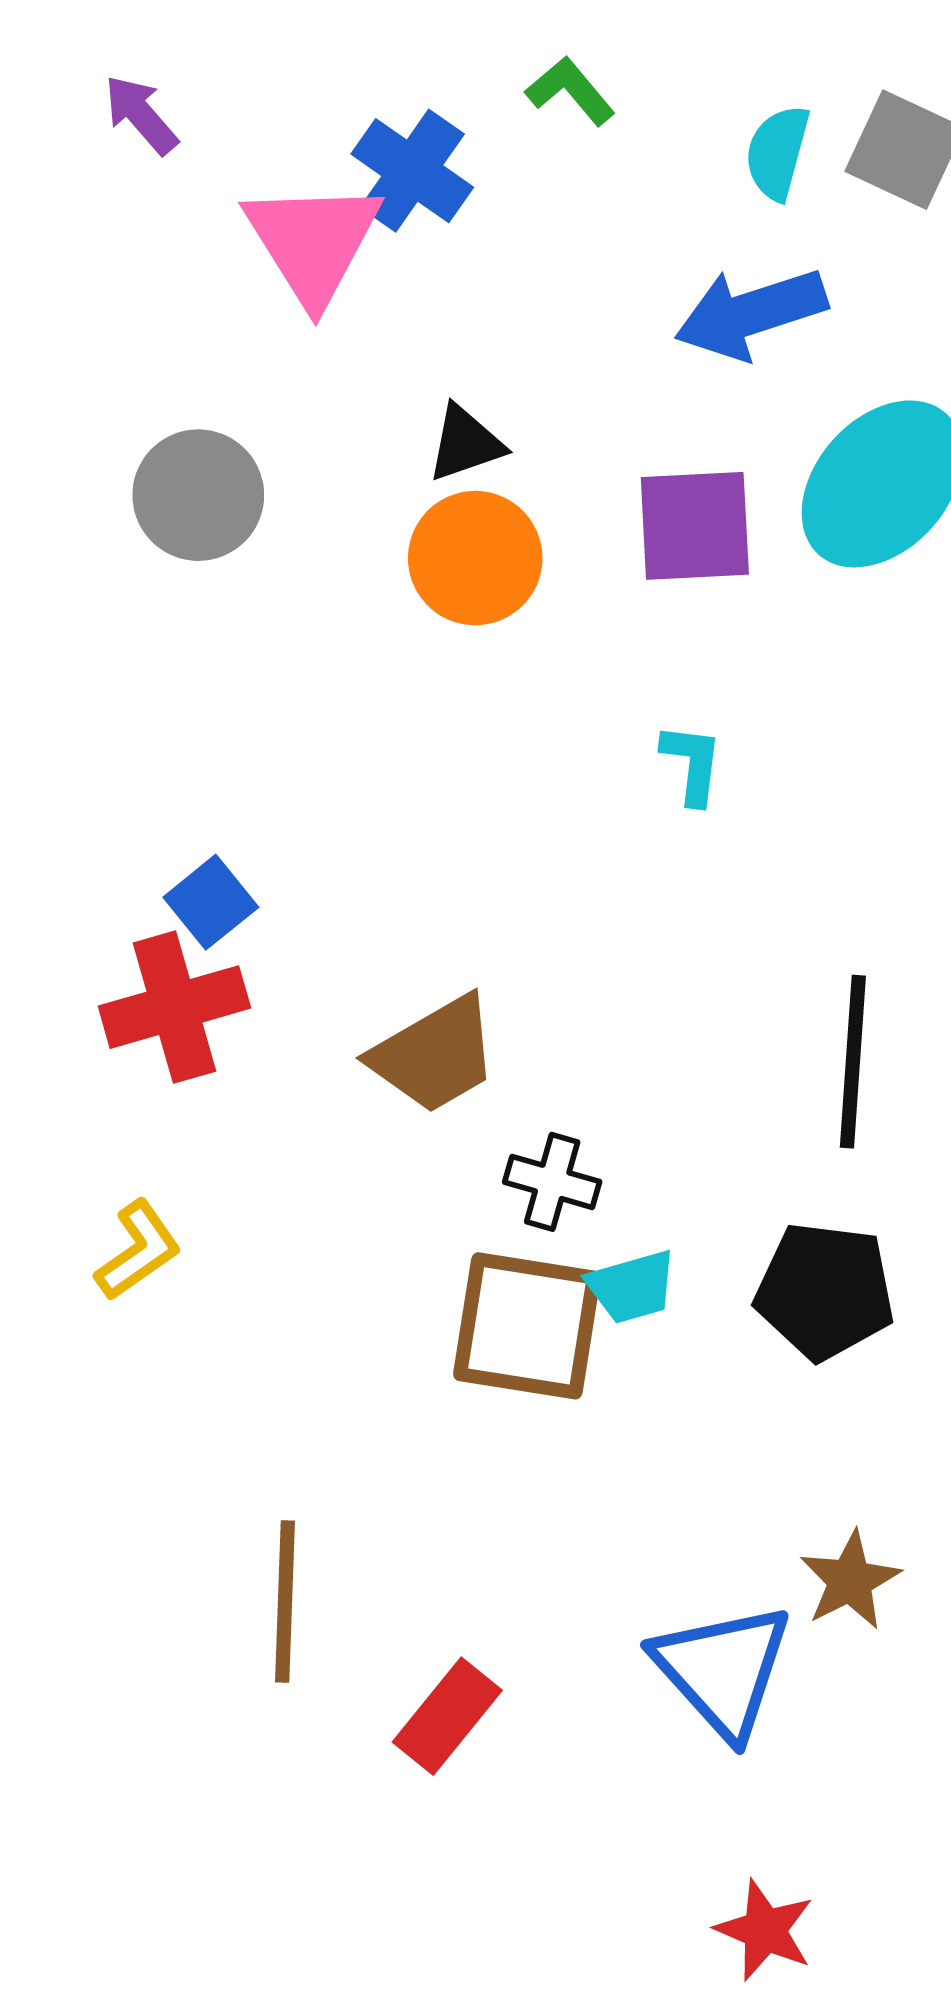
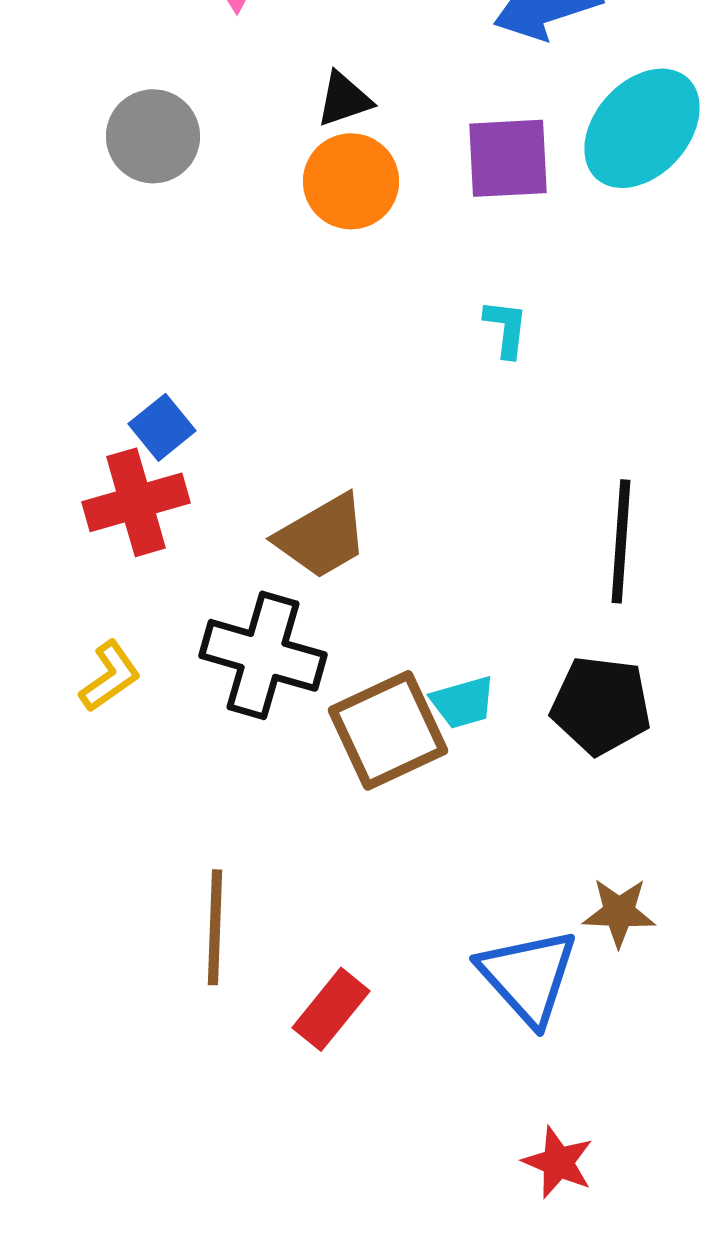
black cross: (552, 1182) -> (263, 655), moved, size x1.8
brown square: (527, 1326) -> (388, 730), turned -34
brown star: (850, 1581) -> (619, 912), turned 30

